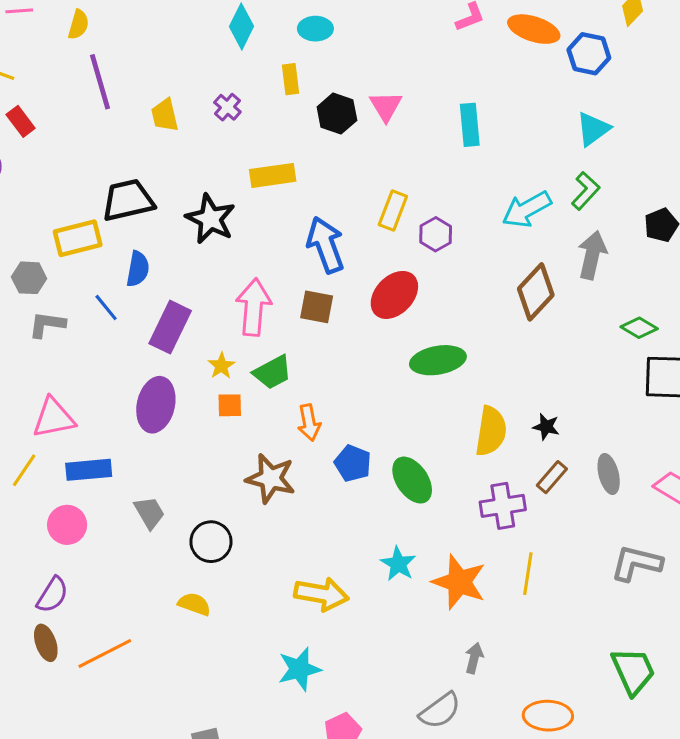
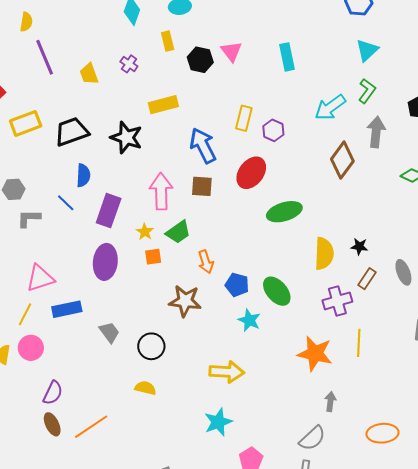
yellow rectangle: (78, 238) -> (26, 123), moved
pink circle: (67, 525) -> (31, 348), moved
cyan star: (398, 564) -> (249, 320), moved

